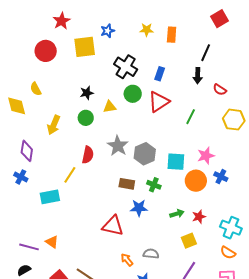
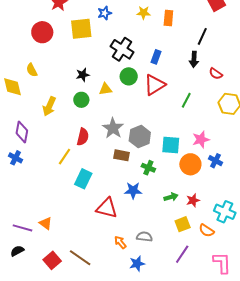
brown rectangle: (127, 184) -> (122, 155), moved
cyan rectangle: (50, 197) -> (83, 179), moved, turned -54
orange semicircle: (228, 253) -> (207, 231), moved

